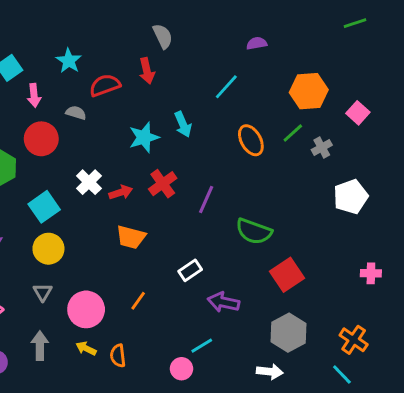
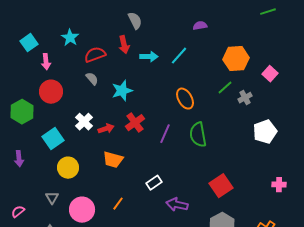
gray semicircle: (76, 113) -> (92, 79), moved, turned 32
cyan arrow: (183, 124) -> (149, 57), moved, turned -66
orange ellipse: (251, 140) -> (185, 99), moved
green semicircle: (254, 231) -> (198, 135), moved, turned 60
yellow circle: (48, 249) -> (68, 168), moved

